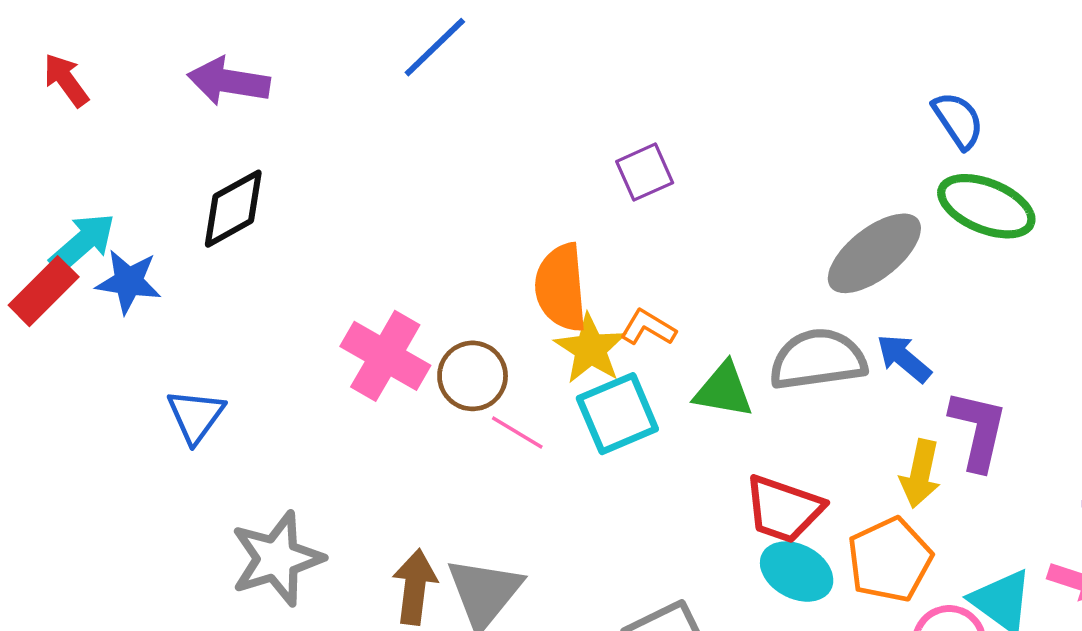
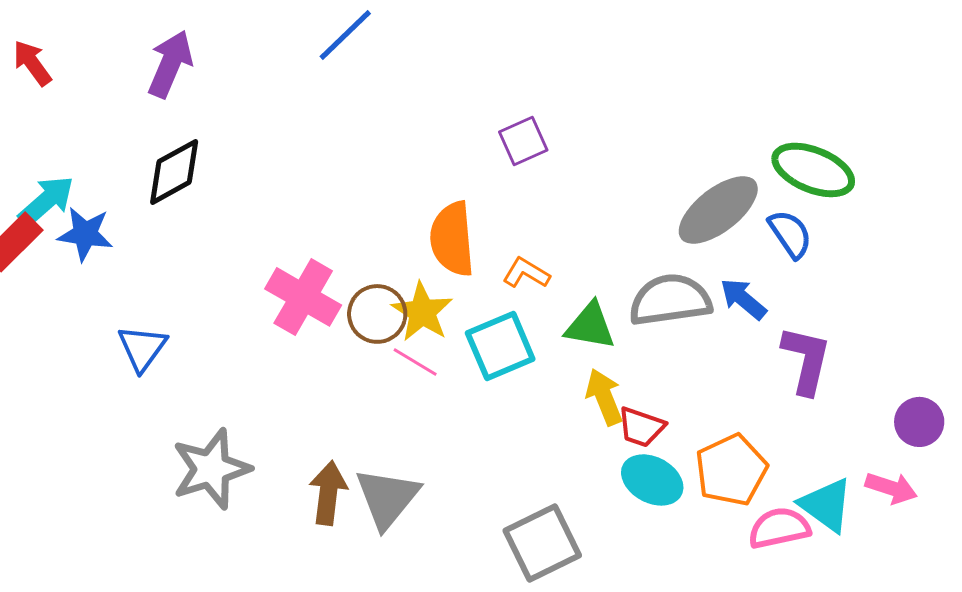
purple arrow: (229, 81) -> (170, 64), turned 104
blue semicircle: (958, 120) -> (790, 234), moved
yellow star: (590, 349) -> (422, 312), moved
yellow arrow: (920, 474) -> (604, 397), moved, turned 146
red trapezoid: (784, 509) -> (641, 427), size x0.7

